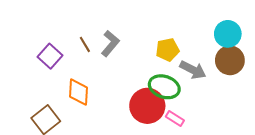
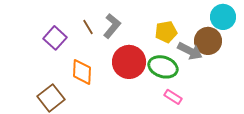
brown circle: (230, 60) -> (208, 41), moved
red circle: (147, 106) -> (129, 62), moved

